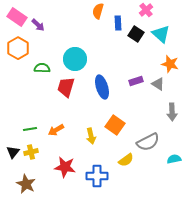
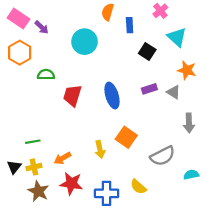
black square: (136, 34) -> (147, 52), moved
cyan circle: (75, 59) -> (85, 42), moved
orange arrow: (56, 130) -> (63, 158), moved
yellow semicircle: (126, 160) -> (138, 187), moved, turned 77
brown star: (26, 184) -> (38, 191), moved

